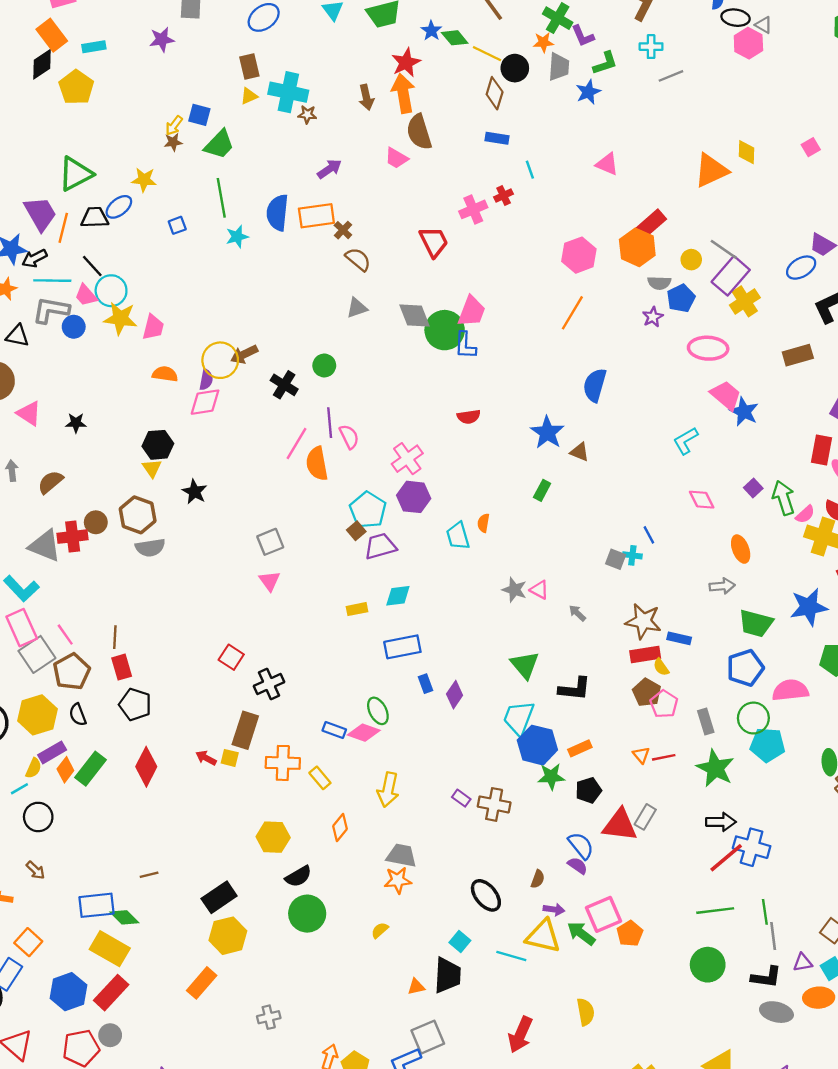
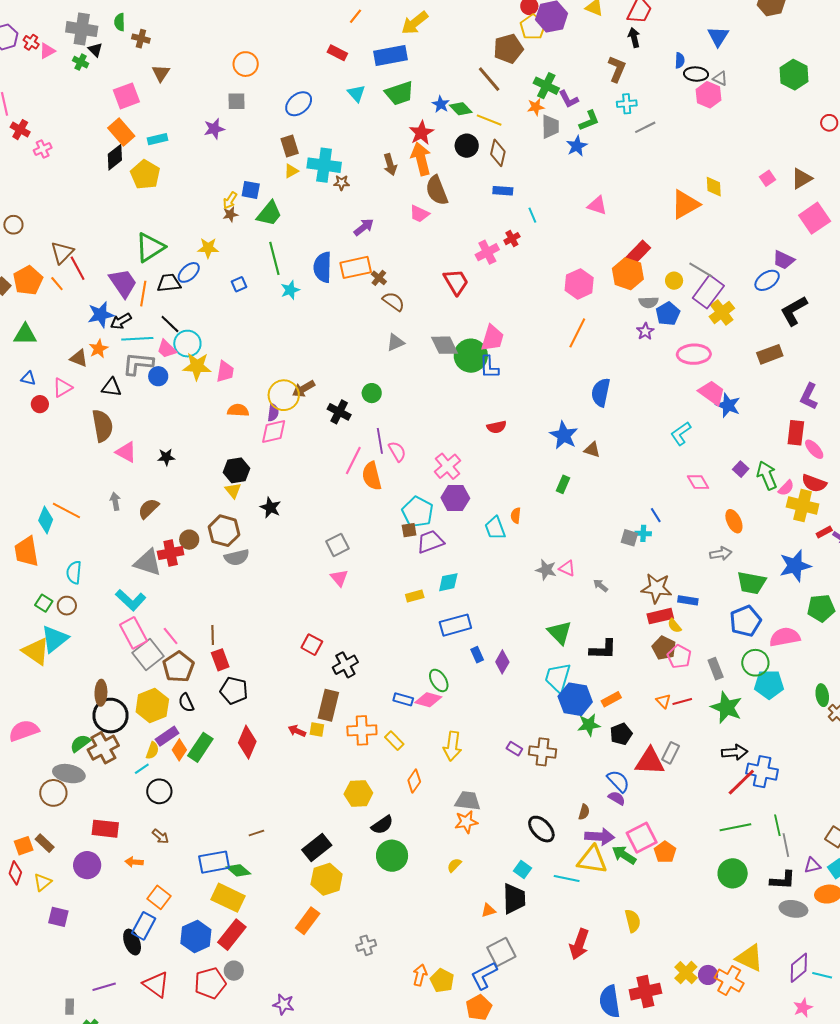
black circle: (515, 68) -> (467, 146), moved
brown square: (356, 531) -> (409, 530), turned 35
purple arrow: (554, 909) -> (600, 837), size x1.6

